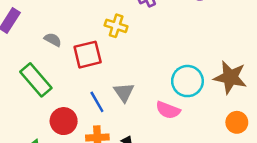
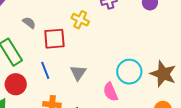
blue line: (97, 102) -> (45, 70), moved
pink semicircle: (168, 110) -> (110, 92), turned 36
red circle: (64, 121) -> (16, 84), moved

